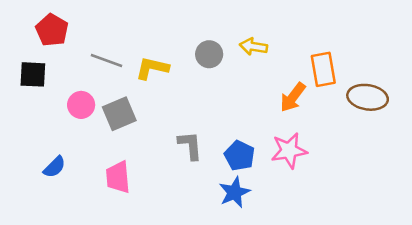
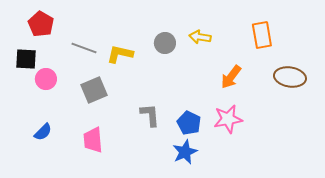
orange rectangle: (323, 69) -> (262, 35), moved
pink circle: (81, 105) -> (46, 79), moved

